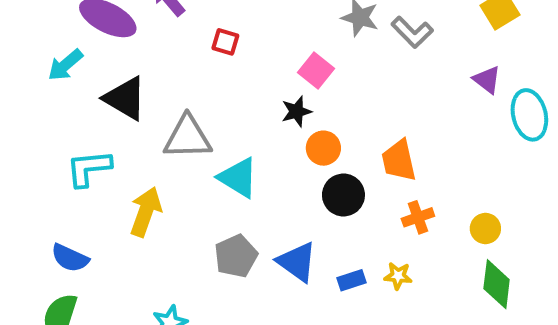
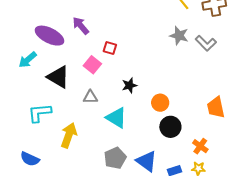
pink square: (316, 71) -> (92, 65), moved
black star: (296, 111) -> (129, 85), moved
gray triangle: (188, 137) -> (90, 97), size x0.6
orange trapezoid: (399, 160) -> (216, 108), moved
orange cross: (418, 217) -> (200, 146), moved, turned -35

